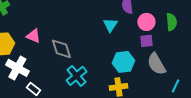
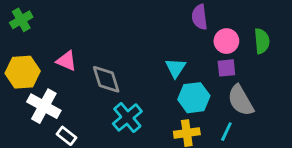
cyan triangle: (110, 25) -> (175, 68), moved
cyan line: (175, 86) -> (226, 132), moved

